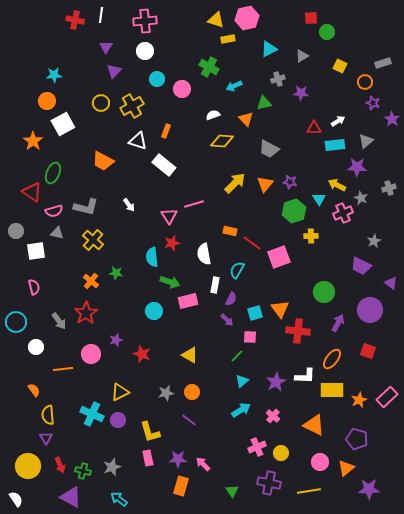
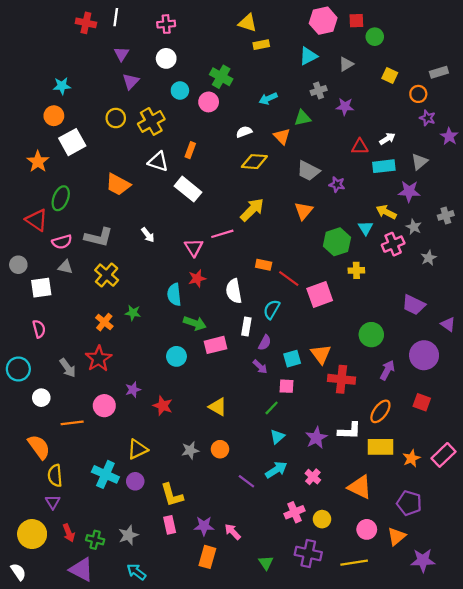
pink hexagon: (247, 18) -> (323, 21), moved
pink cross: (145, 21) -> (166, 24), size x0.7
green cross: (209, 67) -> (221, 77), moved
purple star: (290, 182) -> (337, 184), moved
yellow arrow: (235, 183) -> (252, 210), moved
gray star: (374, 241) -> (429, 258), moved
orange semicircle: (34, 390) -> (39, 447), size x1.6
purple line: (189, 420) -> (246, 481), moved

